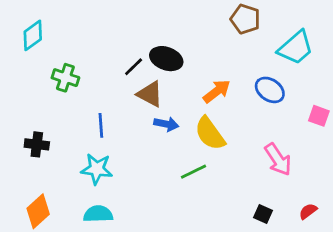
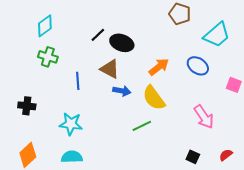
cyan diamond: (33, 35) -> (45, 26), moved
black line: (134, 67) -> (98, 35), moved
blue line: (101, 125) -> (78, 81), moved

